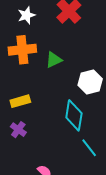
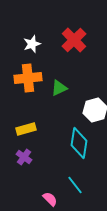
cyan line: (89, 148) -> (75, 185), moved

